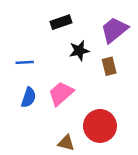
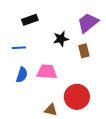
black rectangle: (61, 22) -> (30, 20), moved
pink trapezoid: (61, 93) -> (47, 72), turned 45

